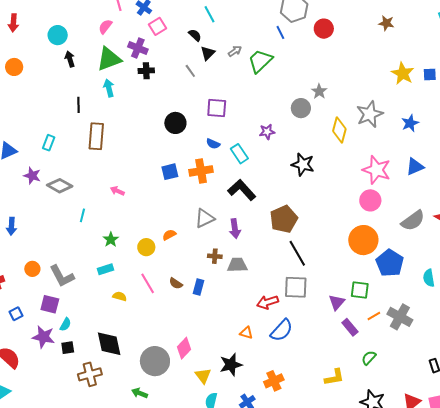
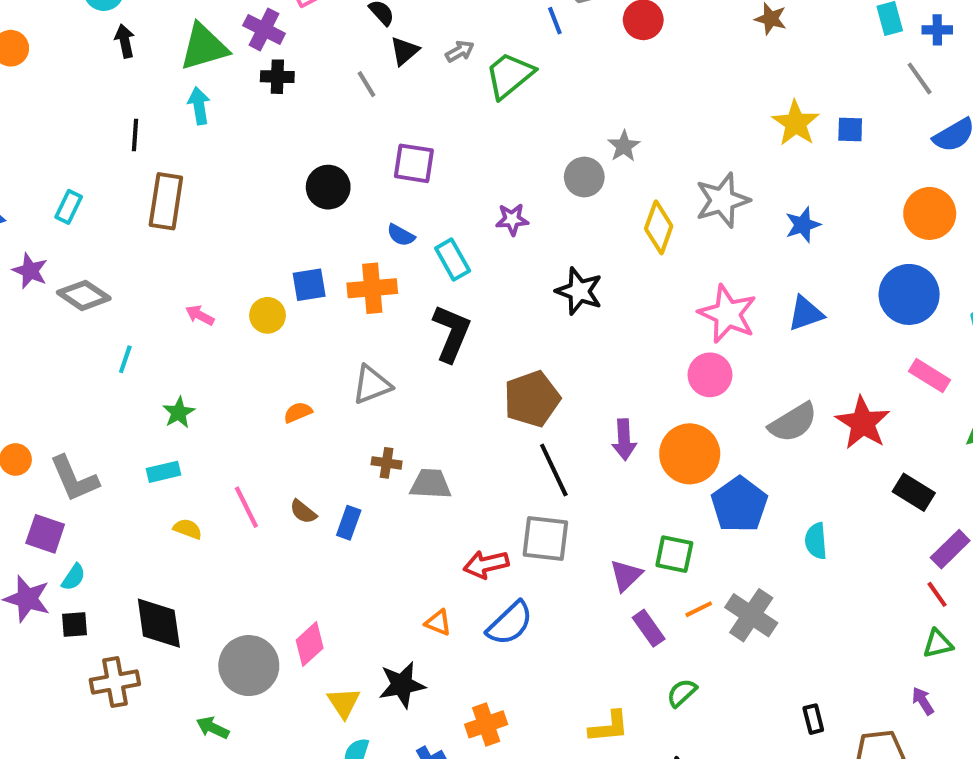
black L-shape: (242, 190) -> (452, 333), turned 60
purple arrow: (235, 229) -> (624, 440), moved
yellow circle: (146, 247) -> (268, 315), moved

